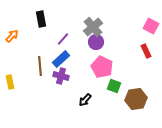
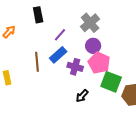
purple circle: (96, 42) -> (93, 46), moved
purple cross: (61, 76) -> (75, 67), moved
green square: (114, 86) -> (111, 82), size x1.5

